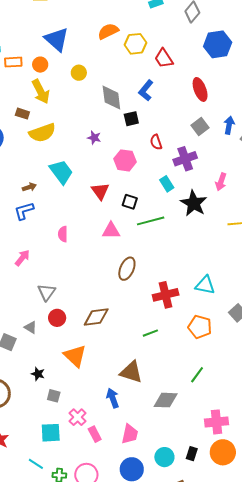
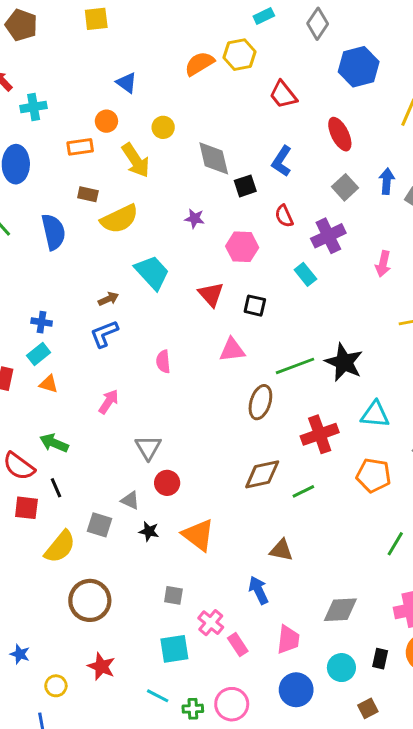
blue triangle: (57, 39) -> (126, 83), size x0.6
yellow hexagon: (136, 44) -> (239, 55), moved
orange rectangle: (13, 62) -> (80, 147), moved
blue L-shape: (146, 90) -> (282, 161), moved
yellow arrow: (41, 92) -> (136, 160), moved
black star: (194, 203) -> (344, 362), moved
green line: (151, 221) -> (295, 366), moved
brown diamond: (96, 317) -> (262, 474), moved
brown triangle: (131, 372) -> (281, 550), size x0.7
black star: (38, 374) -> (149, 531), moved
green line: (197, 375) -> (395, 544), moved
gray diamond: (166, 400) -> (340, 610), moved

